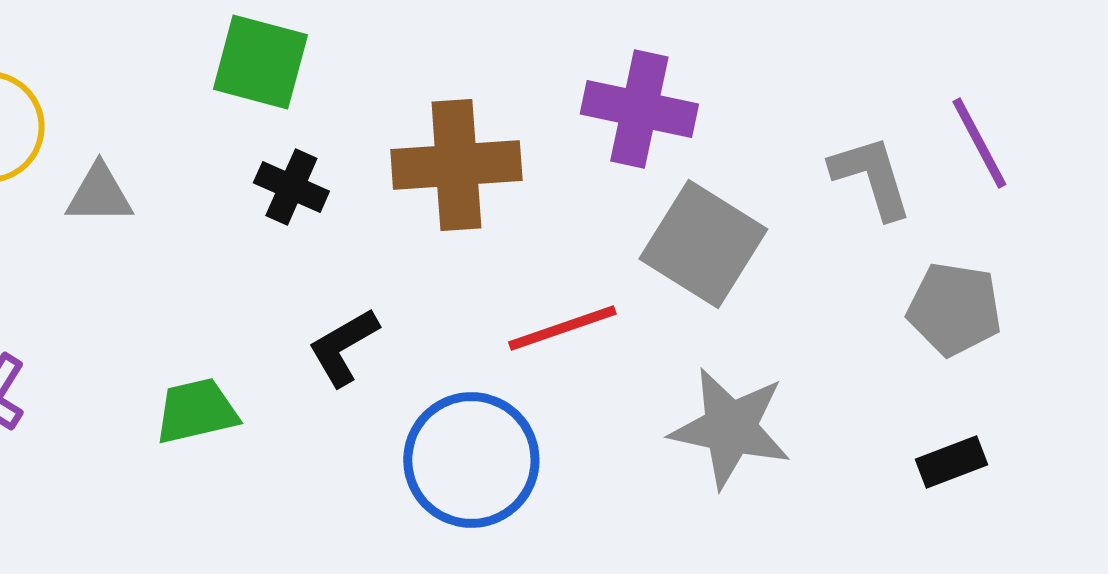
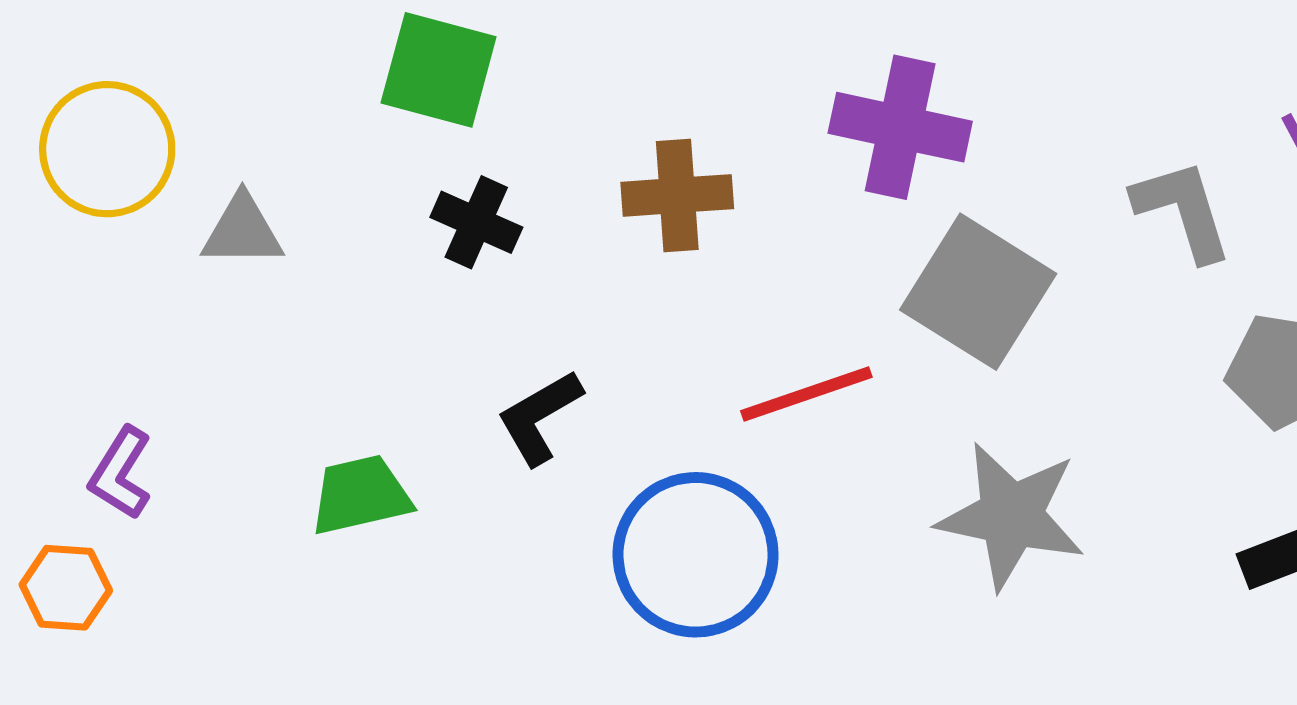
brown cross: (456, 165) -> (677, 195), size x0.7

